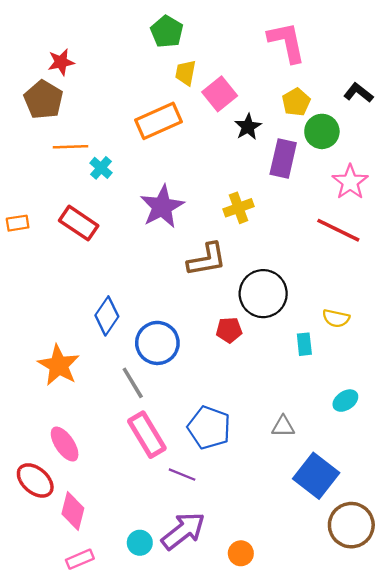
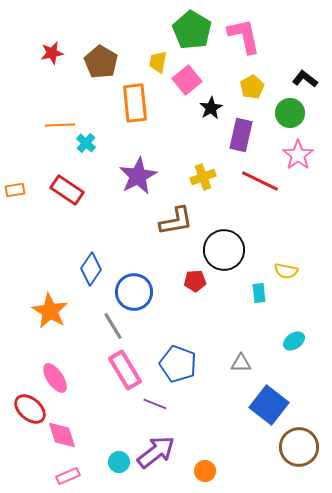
green pentagon: (167, 32) -> (192, 30), moved, size x1.4
brown pentagon: (43, 100) -> (101, 62), moved
orange rectangle: (159, 121) -> (135, 103), turned -72
green circle: (322, 131) -> (290, 113), moved
red line: (338, 230) -> (260, 181), moved
pink diamond: (73, 511) -> (62, 435), turned -32

